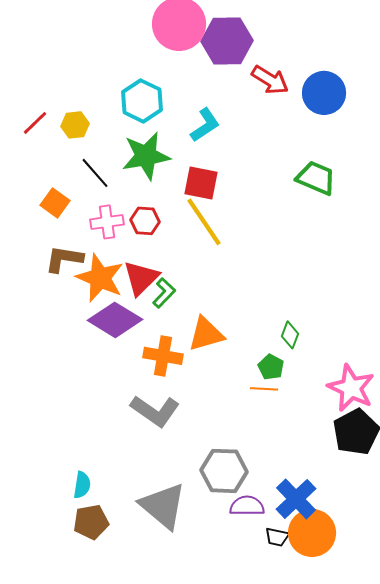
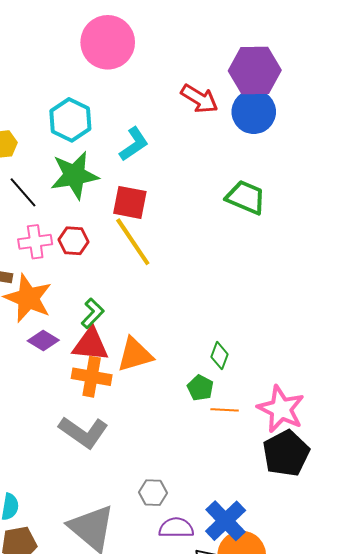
purple hexagon: (227, 41) -> (255, 71), moved
red triangle: (141, 278) -> (91, 344), moved, turned 51
purple diamond: (115, 320) -> (43, 340), size x0.6
orange line: (264, 389) -> (225, 410), moved
gray hexagon: (224, 471) -> (153, 493), size x0.6

